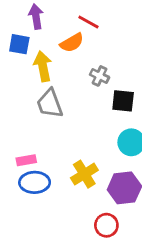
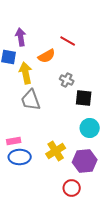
red line: (88, 22) -> (68, 41), moved

